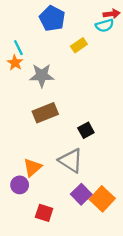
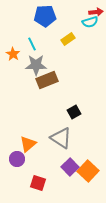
blue pentagon: (52, 18) -> (45, 16), turned -30
cyan line: (18, 48) -> (32, 44), moved
brown rectangle: (45, 113) -> (47, 80), moved

